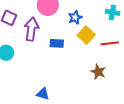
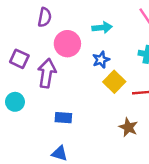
blue rectangle: (57, 43) -> (63, 118), moved

